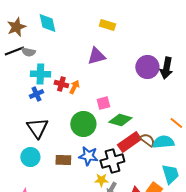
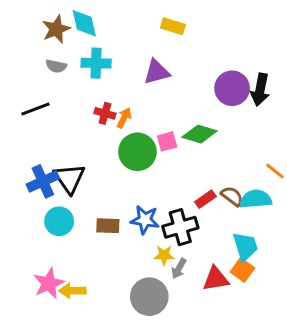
brown star: (16, 27) -> (56, 29), moved
black line: (14, 51) -> (35, 109), moved
cyan cross: (40, 74) -> (96, 63), moved
blue cross: (36, 94) -> (43, 181), moved, size x1.5
green diamond: (120, 120) -> (200, 134), moved
green circle: (83, 124) -> (137, 152), moved
red rectangle: (129, 142) -> (205, 199), size x0.6
cyan trapezoid: (170, 174) -> (245, 246), moved

